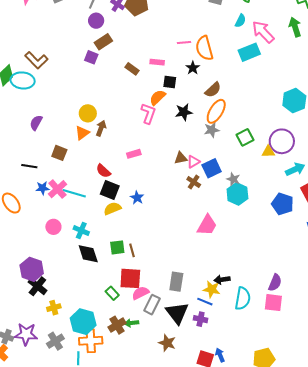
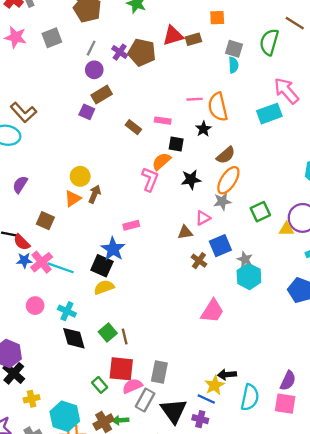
cyan semicircle: (240, 21) -> (233, 65), moved, turned -32
pink triangle: (193, 162) -> (203, 218), moved
red semicircle: (103, 171) -> (22, 242), moved
blue star: (137, 198) -> (113, 249), moved, size x1.5
green square: (117, 247) -> (108, 332), turned -35
gray rectangle: (176, 282) -> (159, 372), moved
yellow star: (212, 289) -> (214, 385), turned 30

